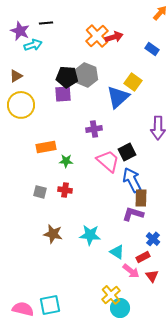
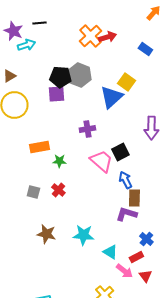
blue arrow: (132, 180) -> (125, 180), size x0.7
red cross: (65, 190) -> (58, 190), turned 32

